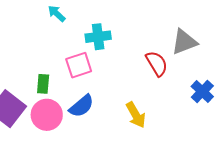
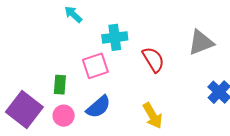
red semicircle: (157, 63) -> (153, 60), moved
pink circle: (47, 115) -> (64, 116), size x0.7

